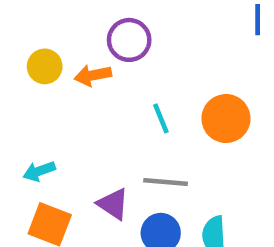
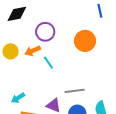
cyan line: (161, 118) -> (48, 63), moved
orange circle: (226, 119) -> (85, 41), moved

